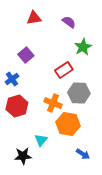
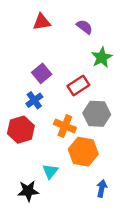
purple square: (26, 55) -> (42, 73), moved
blue cross: (12, 79) -> (34, 100), moved
blue arrow: (83, 154) -> (102, 188), turned -112

